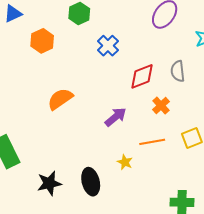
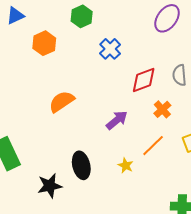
orange line: (152, 142) -> (153, 146), turned -35
black ellipse: (91, 182) -> (81, 165), moved

